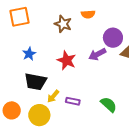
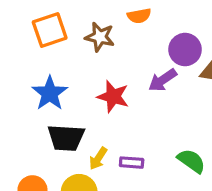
orange square: (20, 17) -> (50, 30), moved
blue star: (29, 54) -> (50, 93), size x1.5

